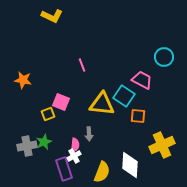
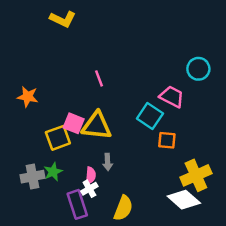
yellow triangle: (102, 104) -> (97, 126), moved
yellow square: (48, 114) -> (58, 138), size x1.5
white diamond: (130, 165) -> (184, 200), moved, turned -52

